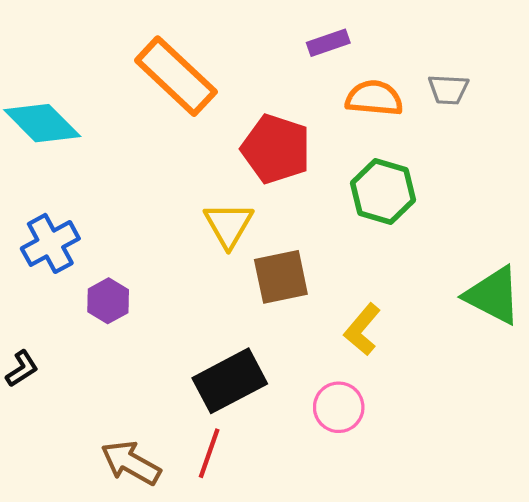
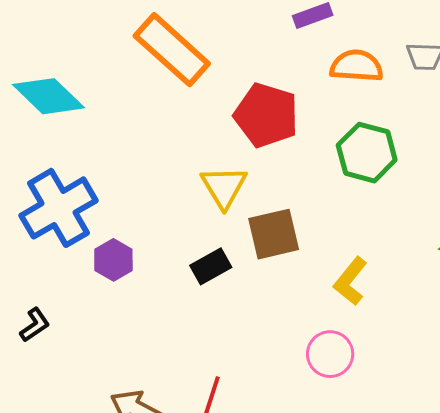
blue cross: (50, 243) -> (59, 208), size x1.4
black rectangle: (230, 381) -> (211, 266), moved, size x0.6

